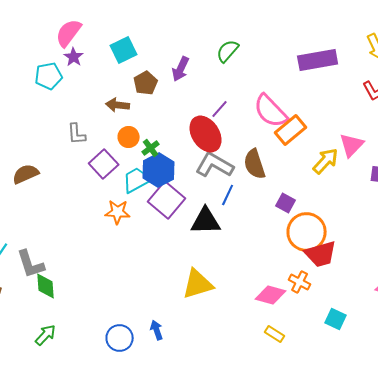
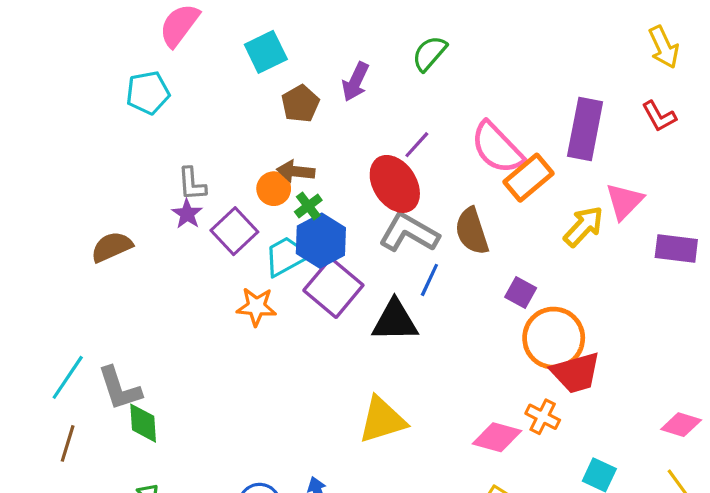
purple star: (74, 57) -> (187, 214), moved
purple rectangle: (318, 60) -> (585, 129), moved, turned -69
brown arrow: (118, 105) -> (296, 171), moved

